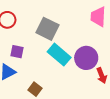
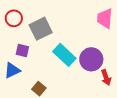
gray square: (48, 29) -> (41, 29), moved, turned 35

